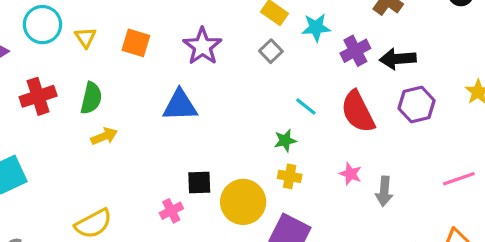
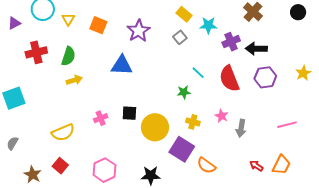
yellow cross: (290, 176) -> (193, 122), moved
pink cross: (171, 211) -> (101, 118), moved

